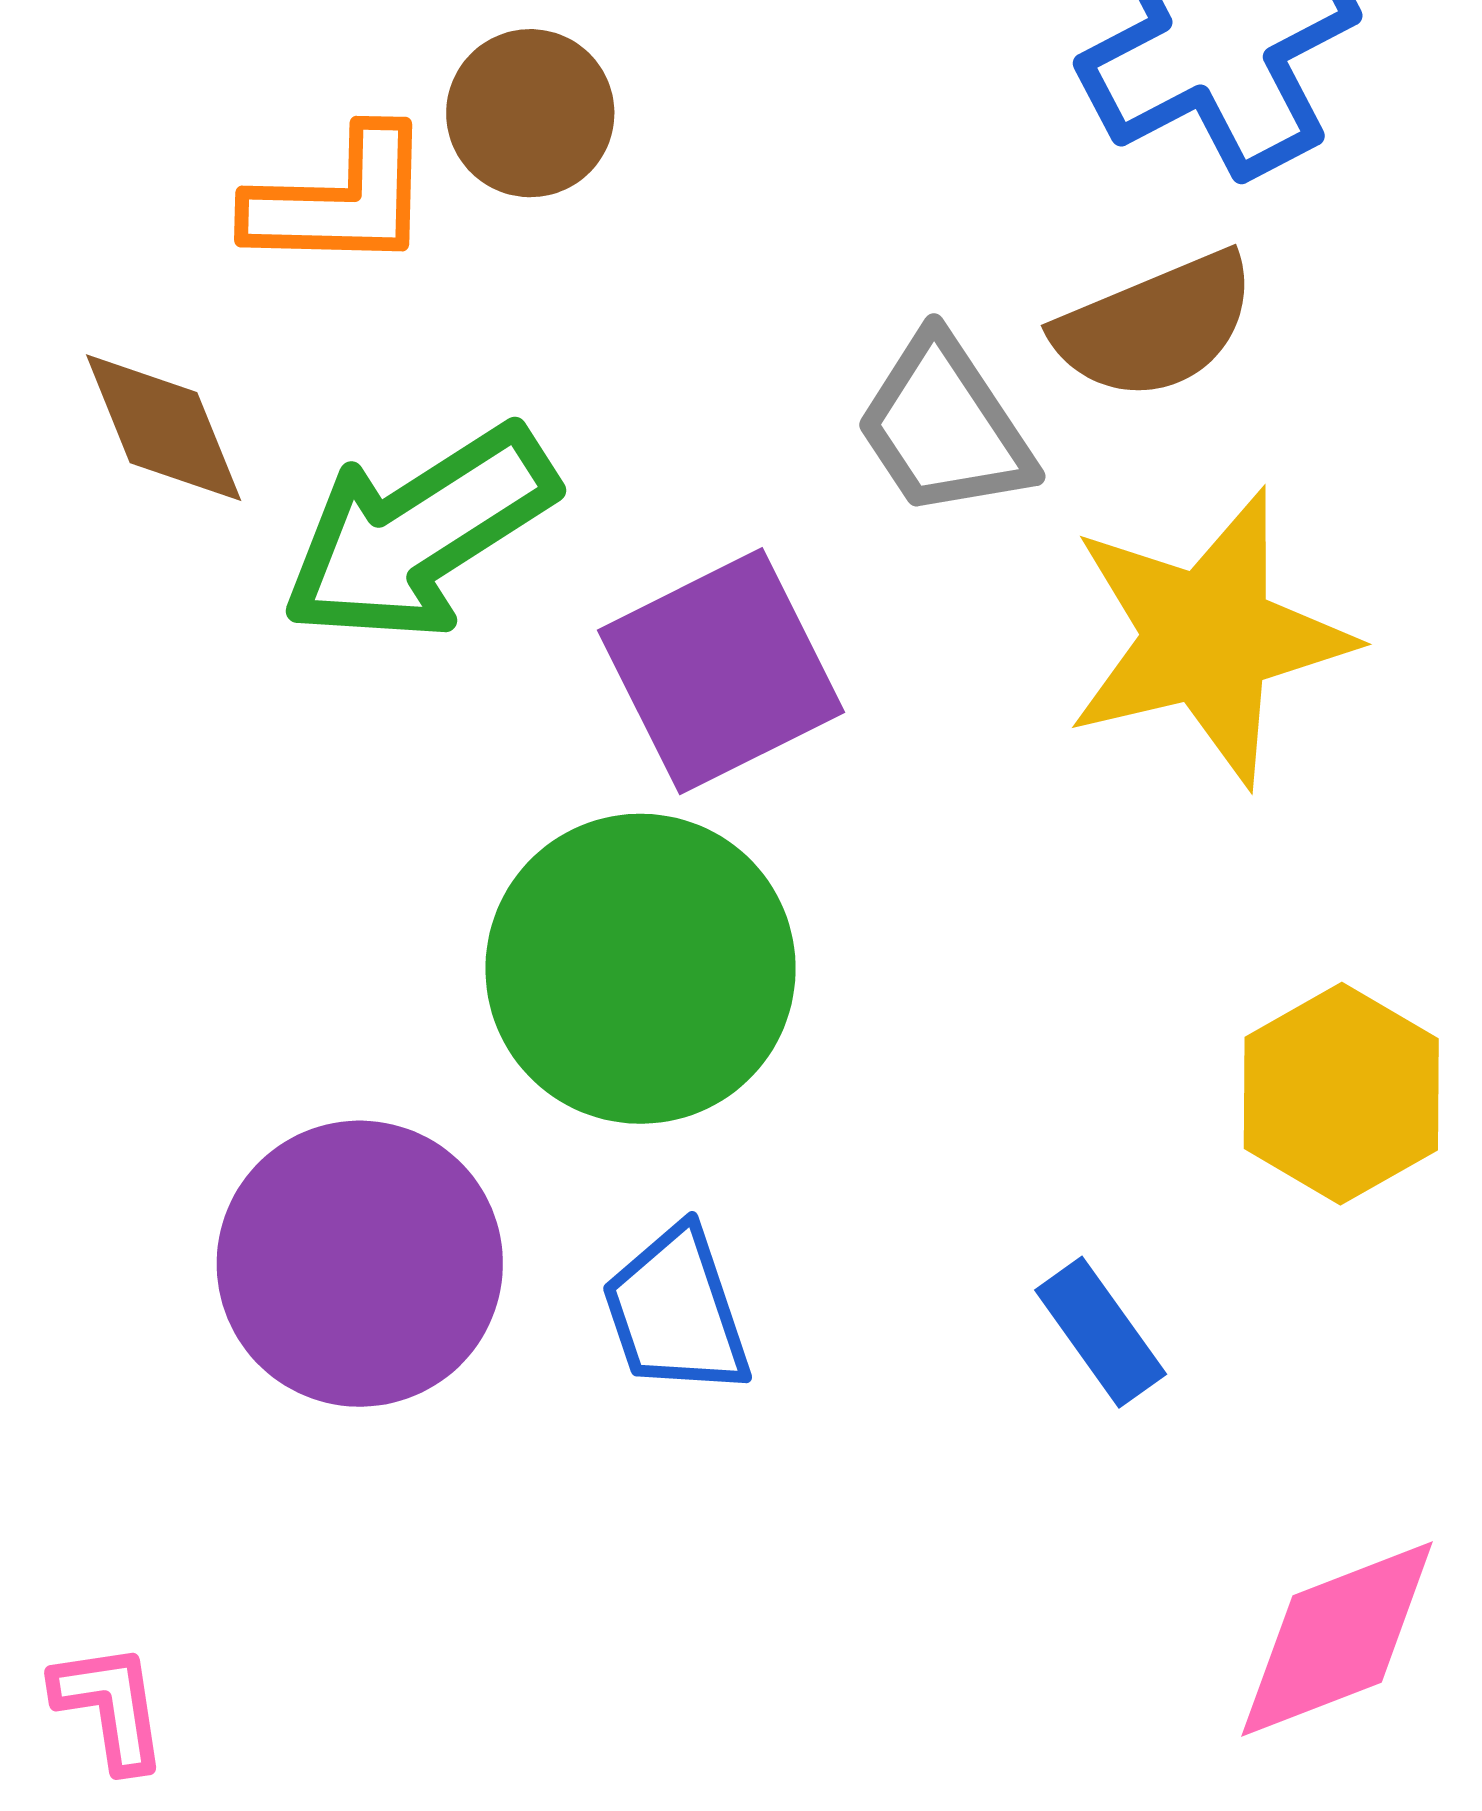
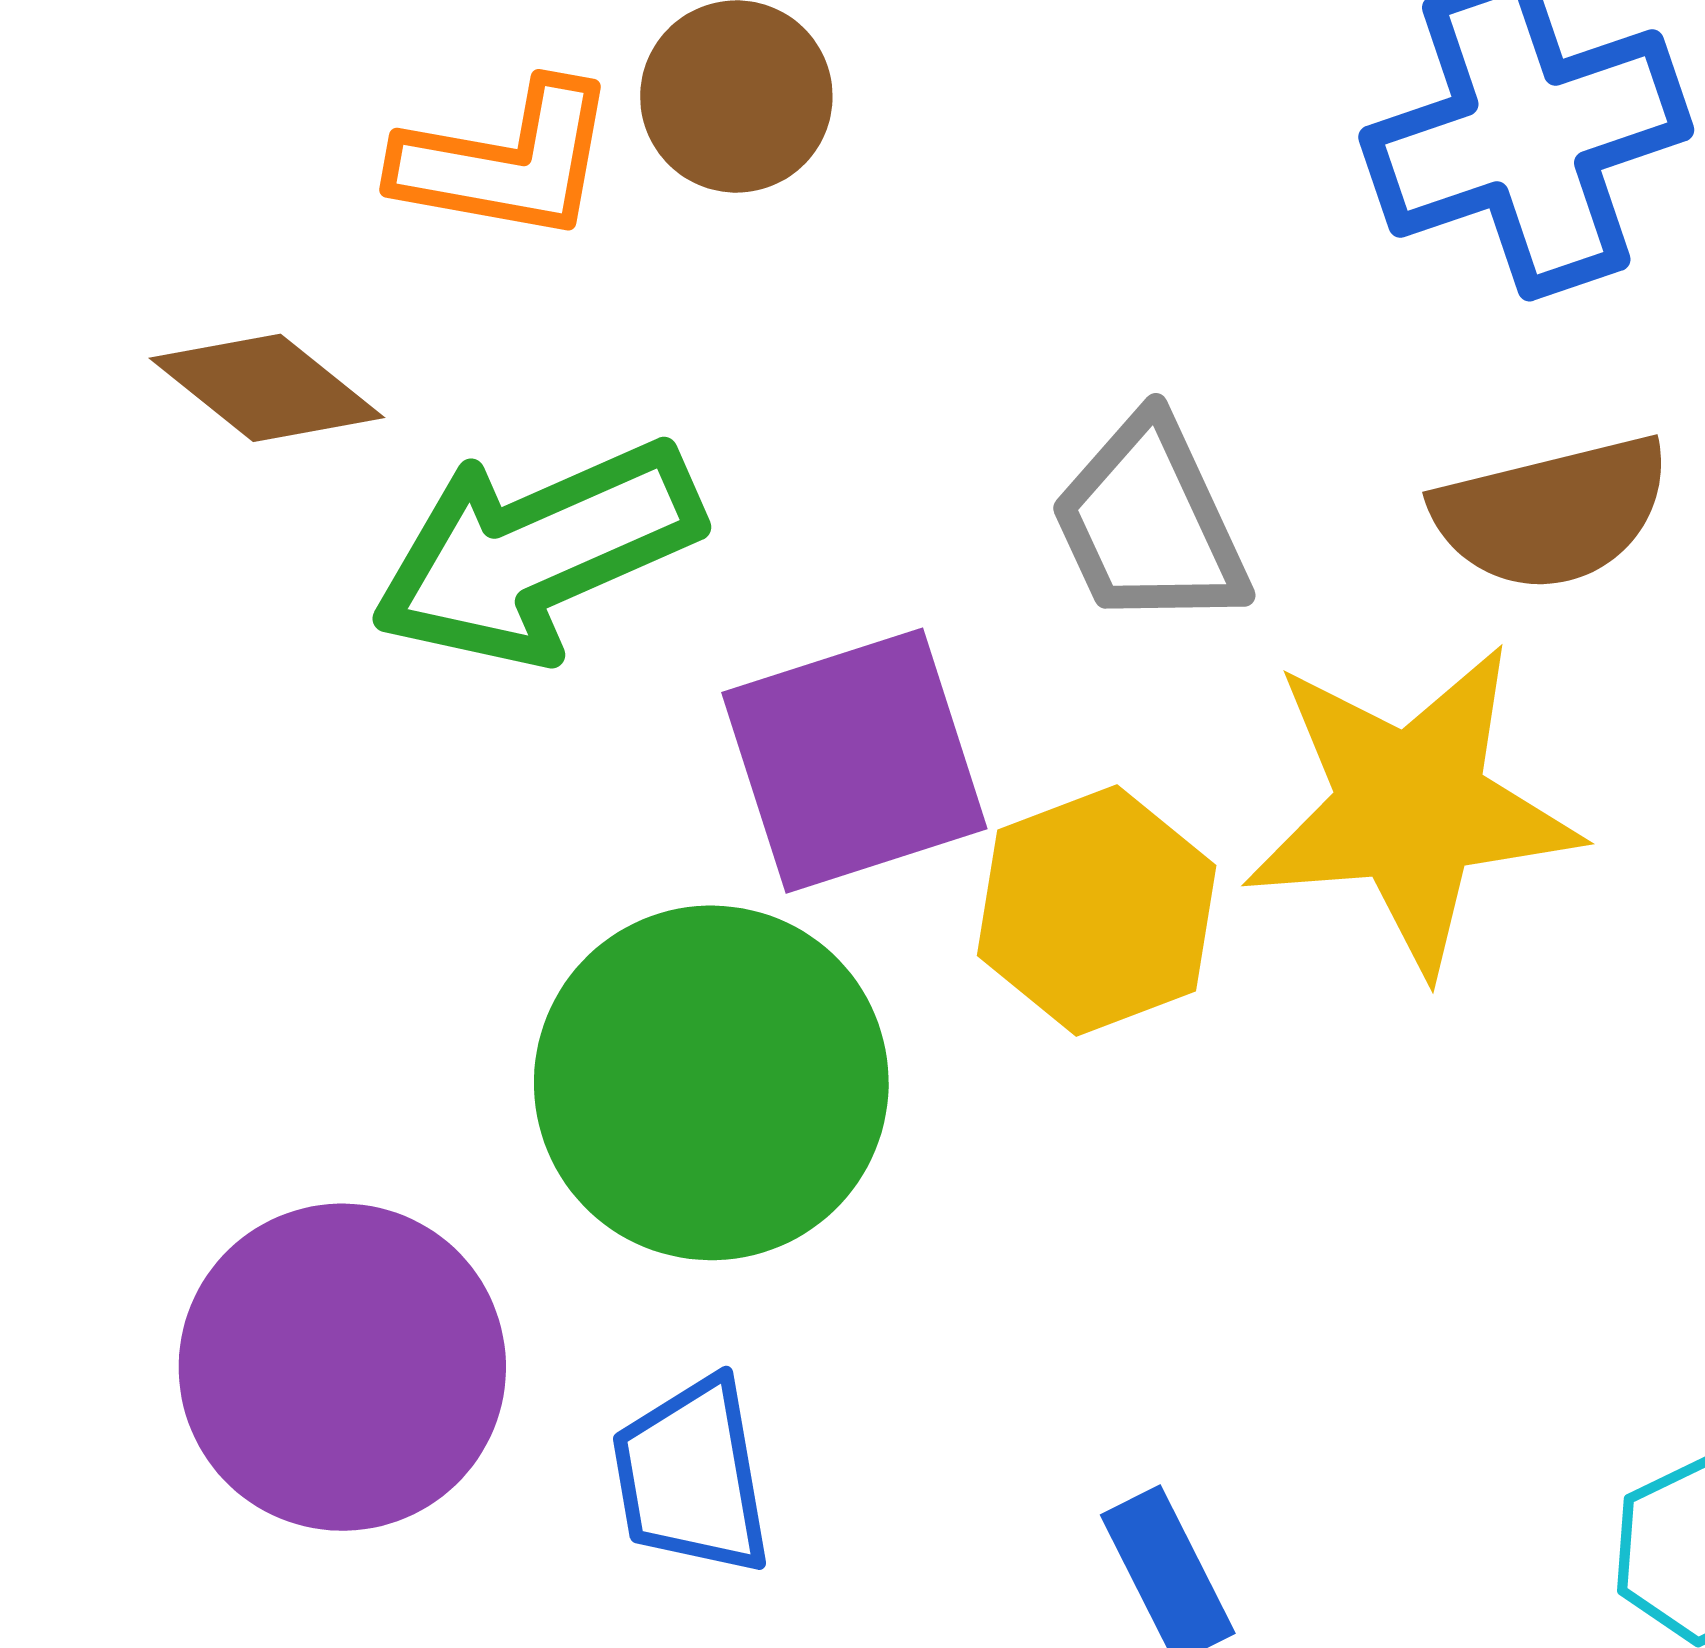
brown semicircle: (1156, 326) -> (1552, 513), moved
brown diamond: (164, 428) -> (267, 388), turned -38
yellow hexagon: (1341, 1094) -> (1097, 911), moved

